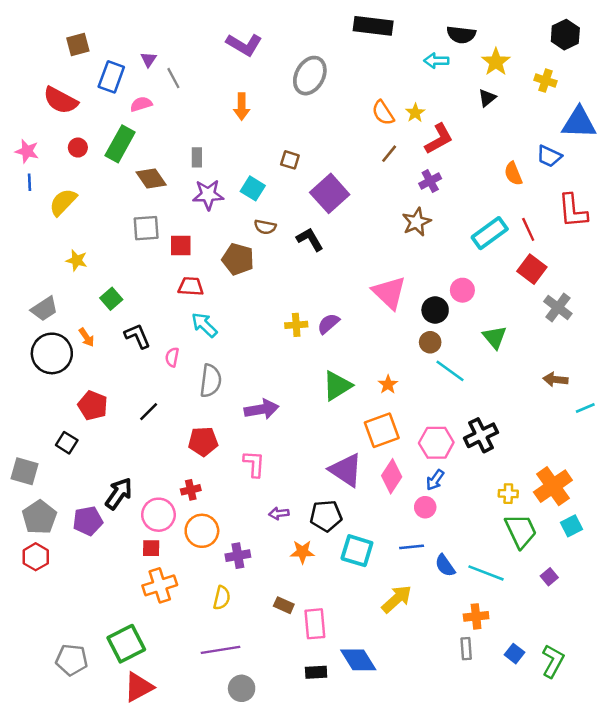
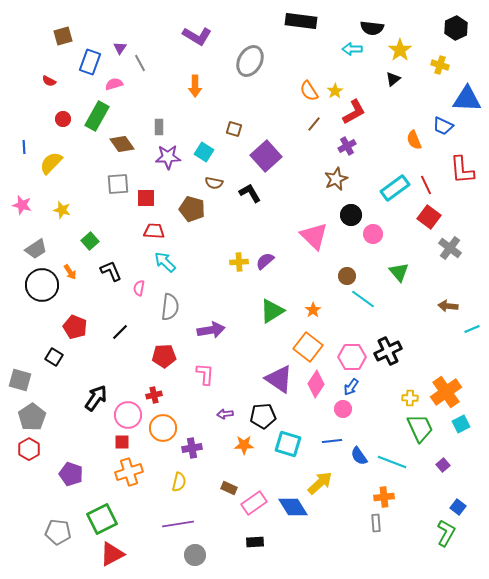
red semicircle: (61, 100) -> (49, 81), size x0.5
pink star: (27, 151) -> (22, 205), moved
black circle: (435, 310) -> (351, 215), moved
orange square: (382, 430) -> (308, 347), turned -32
purple pentagon: (88, 521) -> (71, 474), moved, turned 30
pink rectangle: (315, 624) -> (254, 503), turned 60
blue square: (514, 654) -> (458, 507), moved
blue diamond: (358, 660) -> (293, 507), moved

